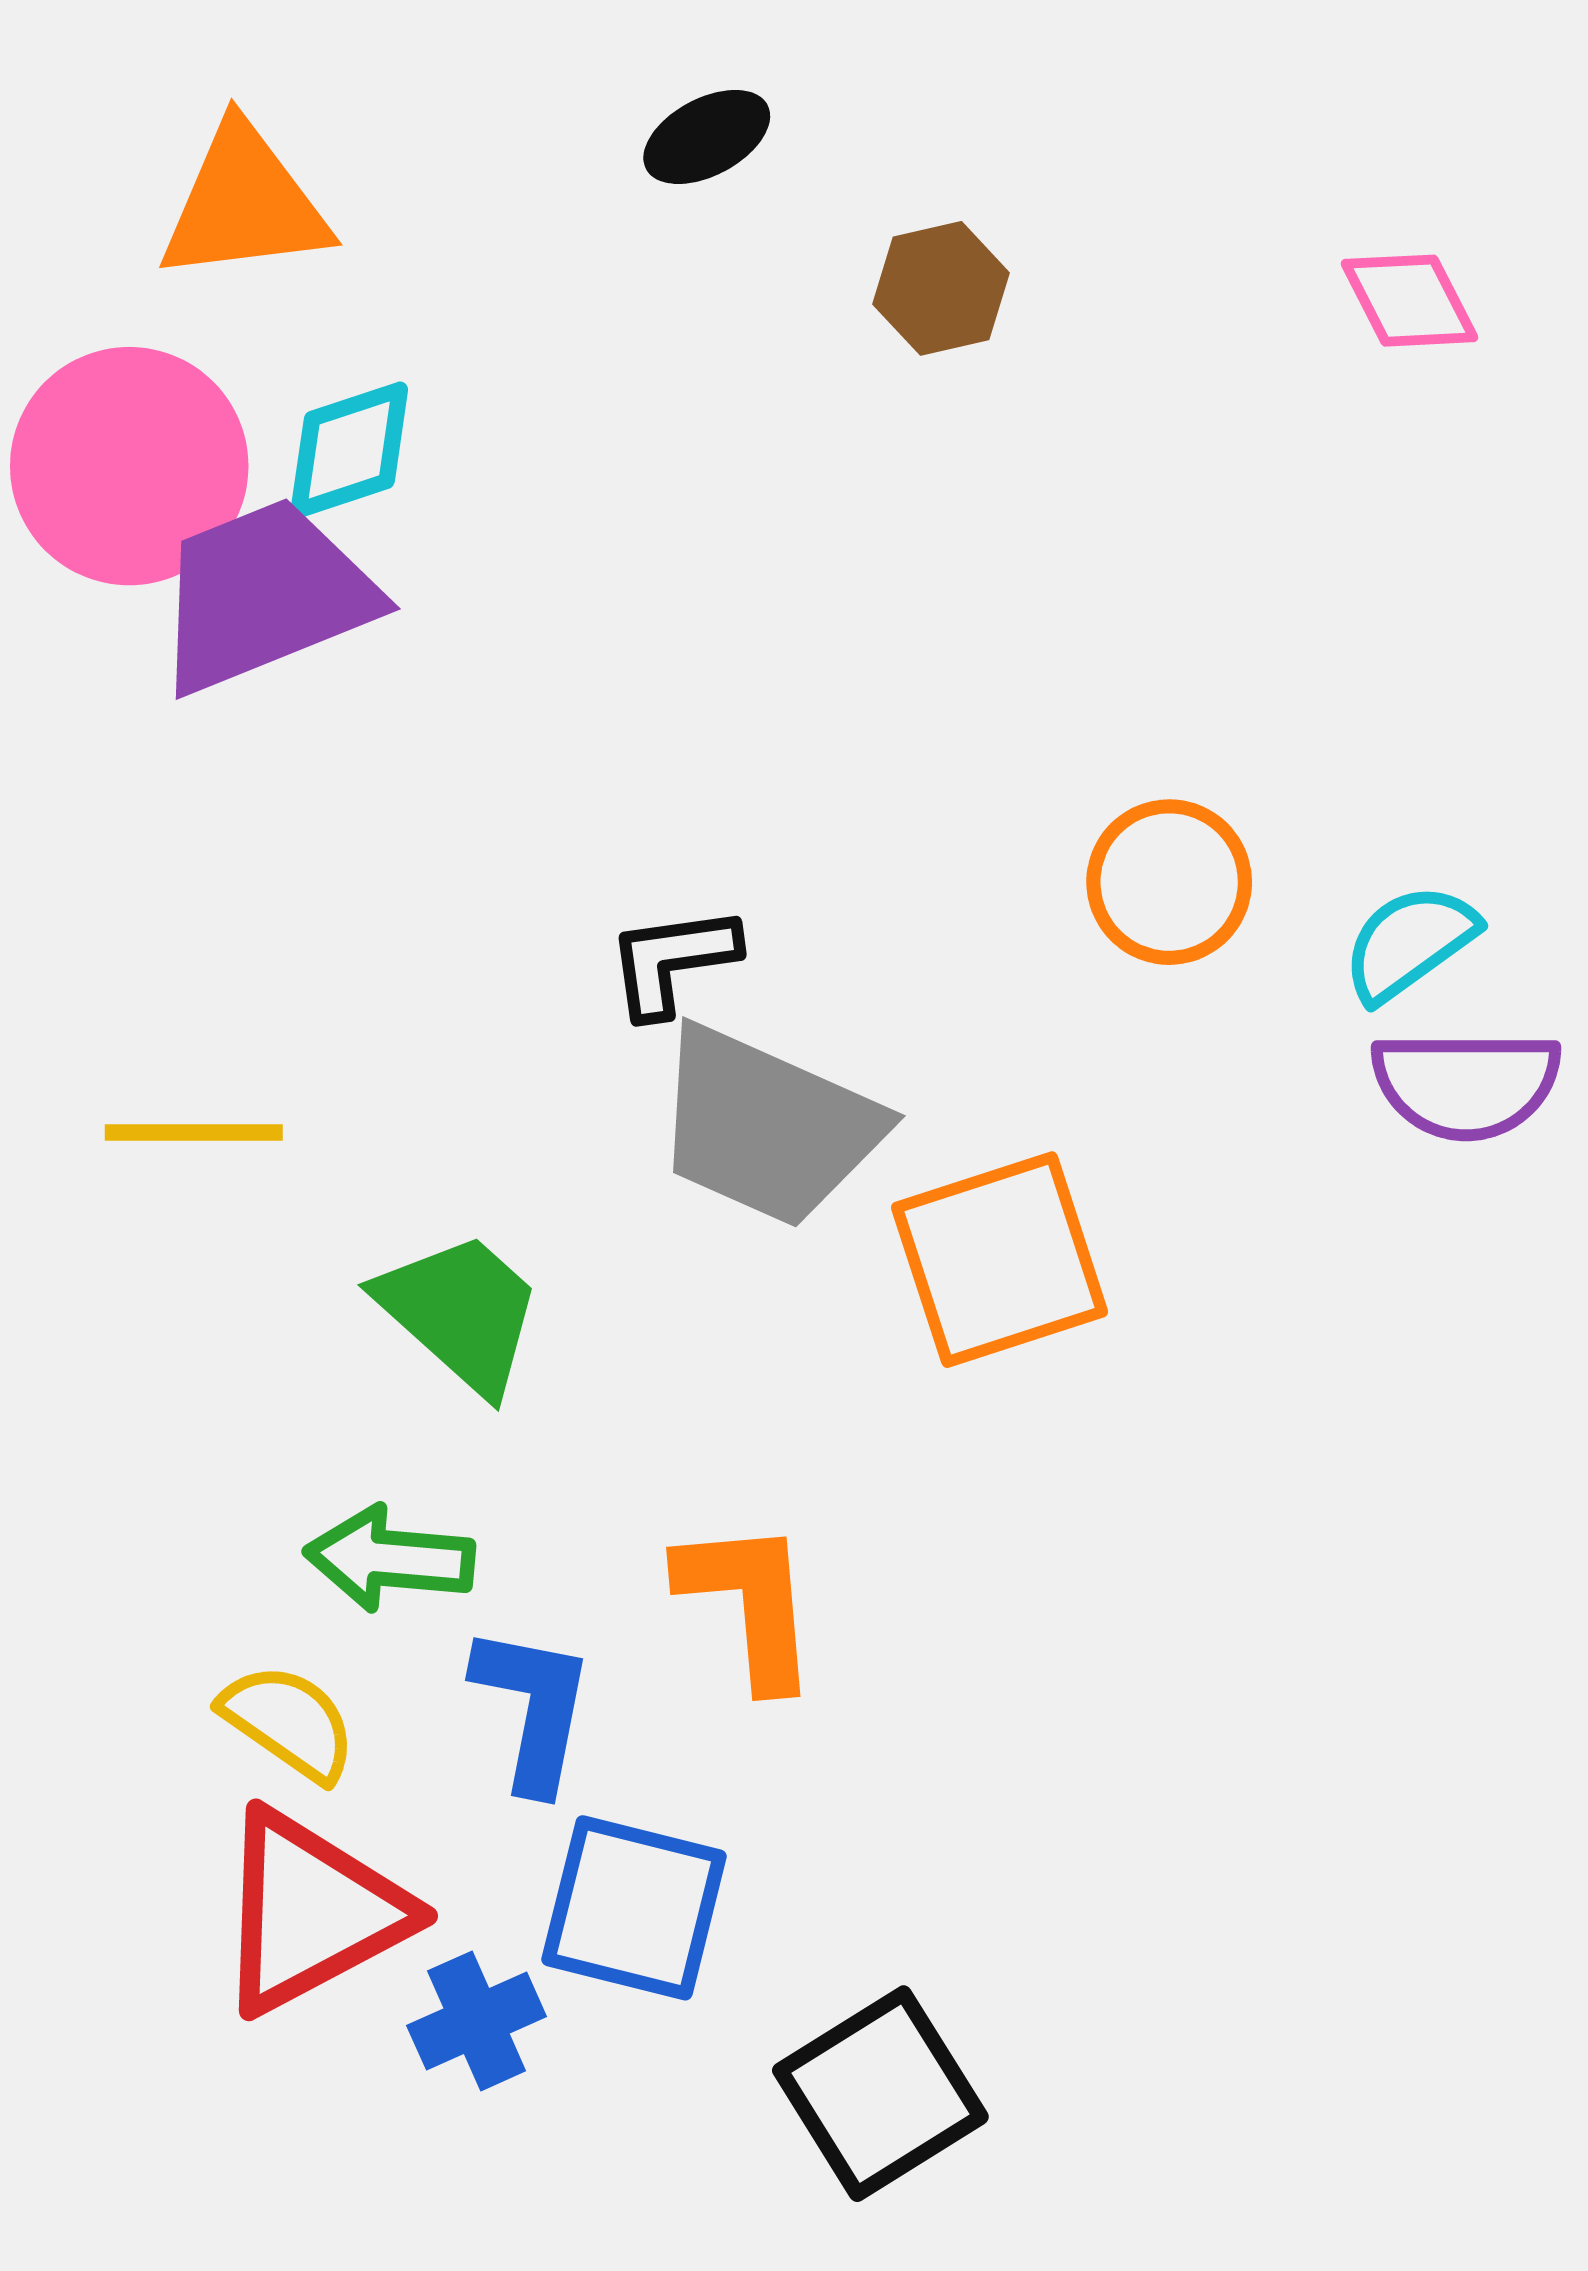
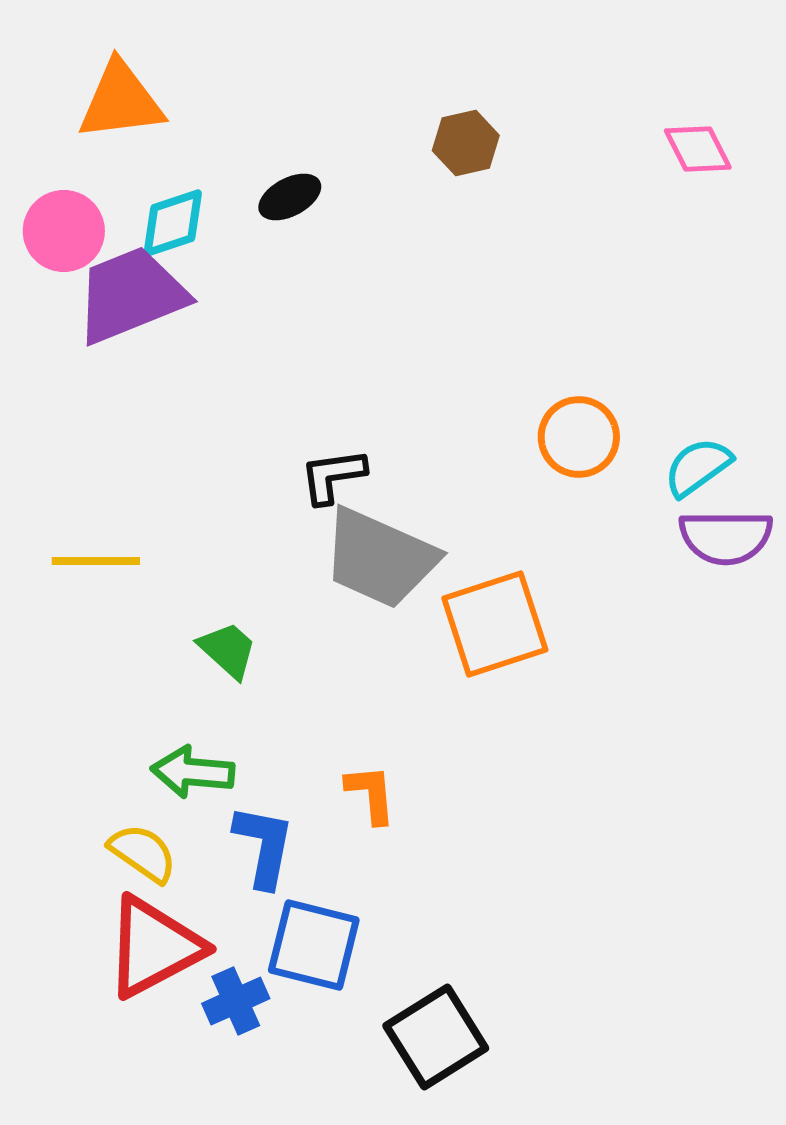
black ellipse: (707, 137) -> (290, 197), moved
pink circle: (129, 466) -> (64, 231), size x0.7
green trapezoid: (460, 1312) -> (228, 650), size x0.7
orange L-shape: (749, 1603) -> (371, 794), size x0.7

